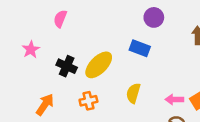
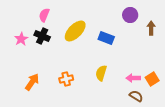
purple circle: (154, 17) -> (130, 15), moved
yellow ellipse: (99, 65) -> (75, 31), moved
black cross: (67, 66) -> (42, 36), moved

